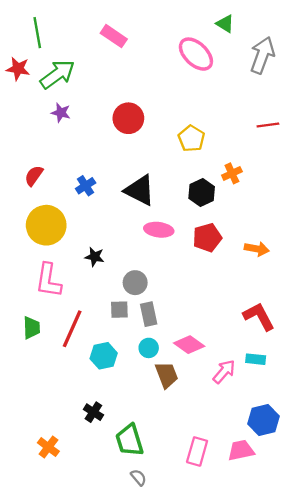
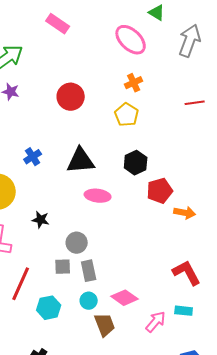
orange cross: (232, 173) -> (134, 83), moved
black triangle: (140, 190) -> (81, 161), turned -32
red pentagon: (207, 238) -> (160, 191), moved

